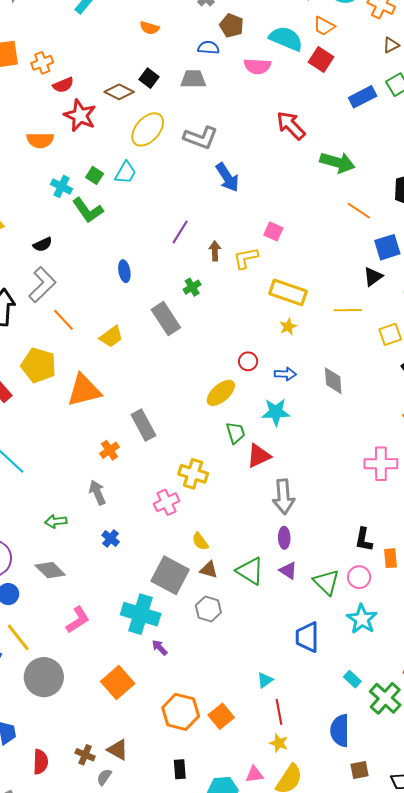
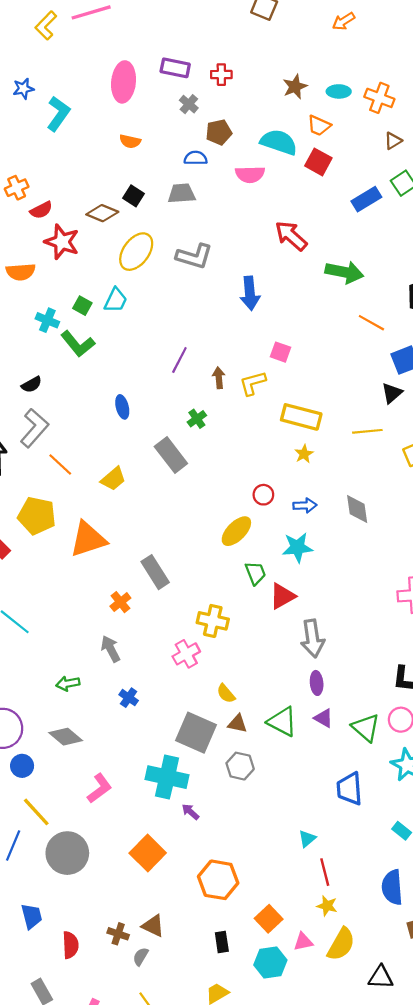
brown pentagon: (232, 25) -> (219, 132), turned -30
blue arrow: (227, 177) -> (250, 293), moved, turned 32
orange square: (221, 716) -> (269, 919), moved

